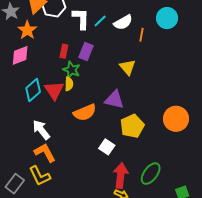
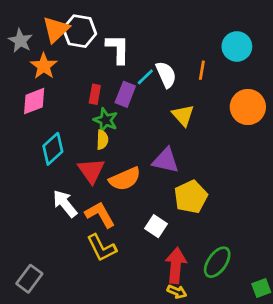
cyan line: (100, 21) -> (145, 77), moved
white semicircle: (123, 22) -> (166, 75), moved, turned -84
red triangle: (54, 90) -> (91, 171), moved
orange circle: (176, 119) -> (248, 107), moved
orange L-shape: (45, 153) -> (100, 215), moved
yellow L-shape: (40, 176) -> (102, 248), moved

